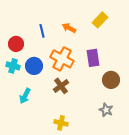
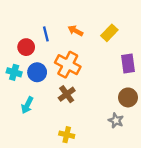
yellow rectangle: (100, 20) -> (109, 33), moved
red circle: (16, 44) -> (26, 47), moved
purple rectangle: (93, 58) -> (128, 64), moved
brown circle: (111, 80) -> (128, 97), moved

